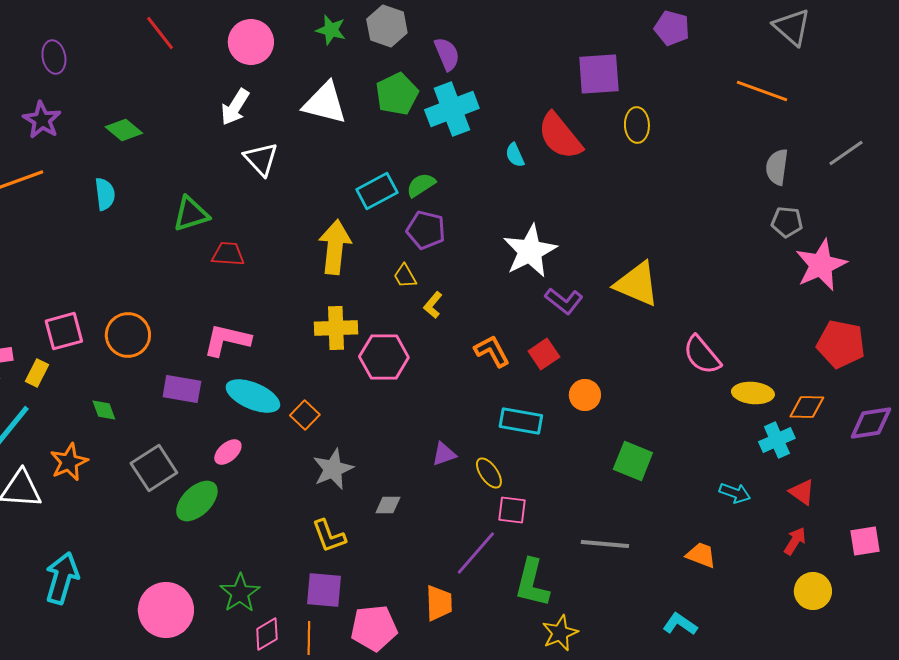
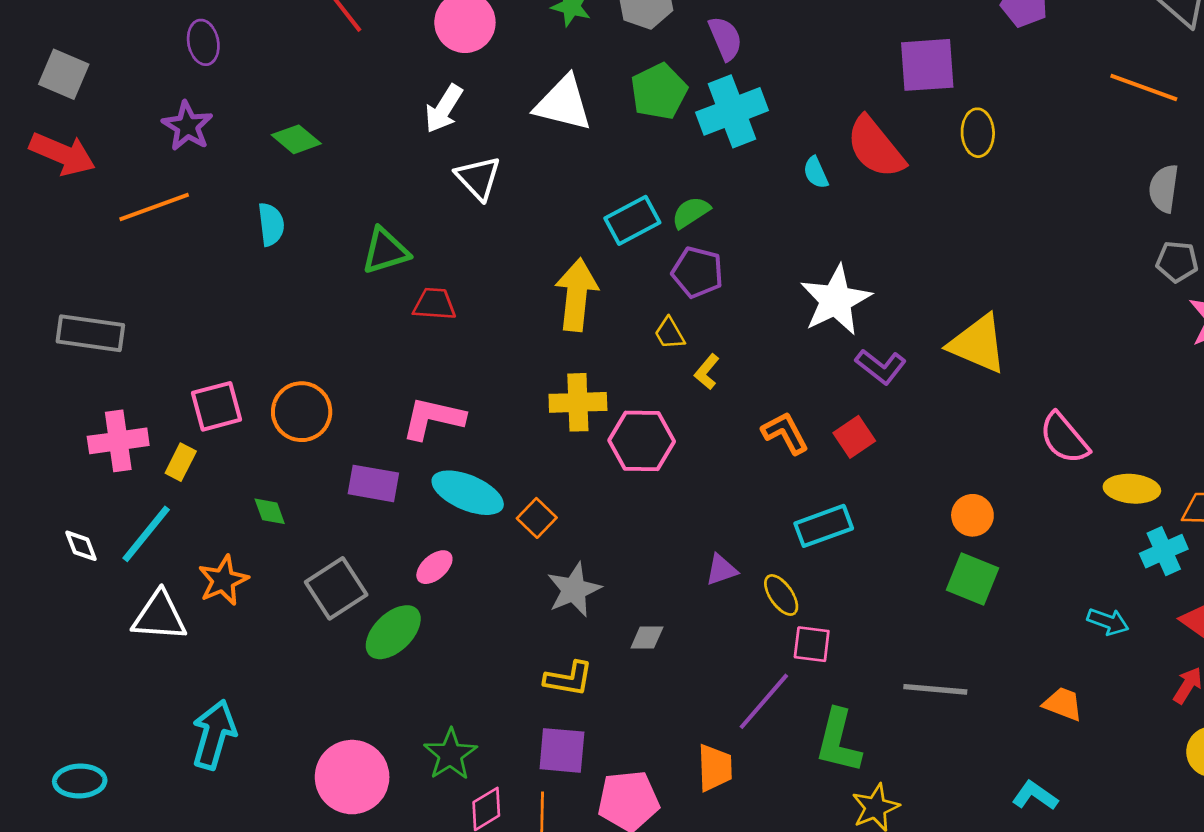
orange circle: (585, 395) -> (972, 515), moved
cyan rectangle: (521, 421) -> (824, 526), turned -30
yellow L-shape: (329, 536) -> (569, 679), turned -60

